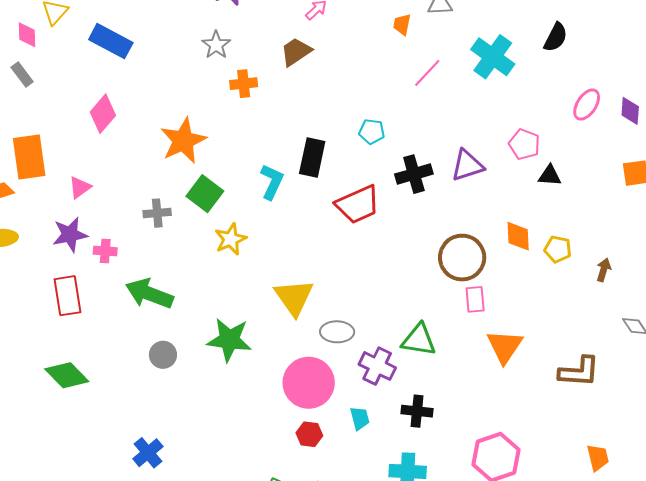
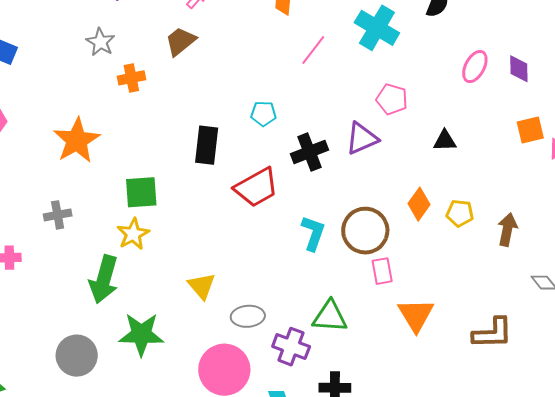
pink pentagon: (524, 144) -> (392, 99), moved
cyan L-shape: (272, 182) -> (313, 233), moved
green square: (205, 194) -> (141, 192), moved, turned -36
orange diamond: (518, 236) -> (419, 204), turned 44
brown arrow: (604, 270) -> (507, 229), size x1.4
green arrow: (149, 294) -> (104, 279), moved, turned -90
yellow triangle: (294, 297) -> (202, 286), size x0.7
gray circle: (163, 355) -> (77, 356), size x1.5

